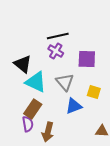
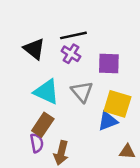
black triangle: (23, 64) -> (34, 49), moved
yellow square: (94, 92) -> (117, 104), size x1.6
blue triangle: (74, 106) -> (108, 121), moved

